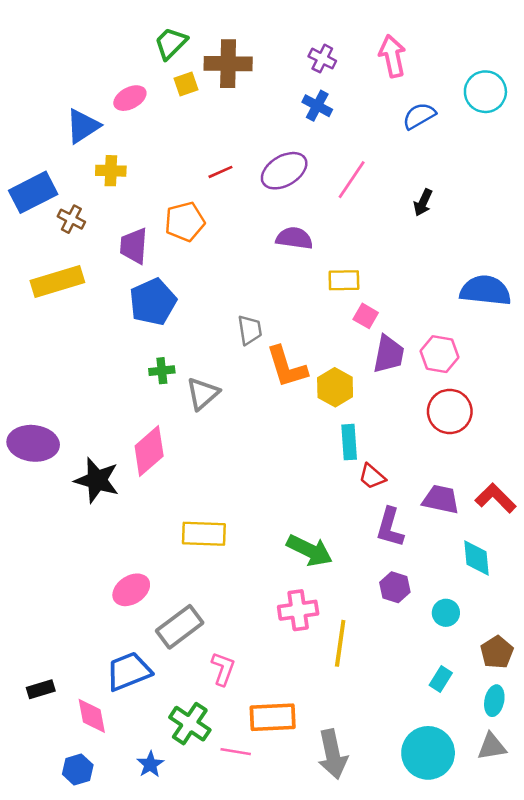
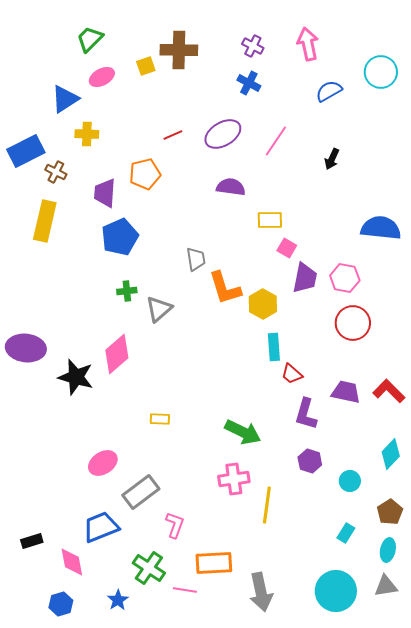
green trapezoid: (171, 43) -> (90, 39), moved
yellow rectangle: (57, 282) -> (45, 221), turned -60
yellow rectangle: (204, 534) -> (160, 419), size x0.6
cyan diamond: (476, 558) -> (391, 454), moved, turned 48

